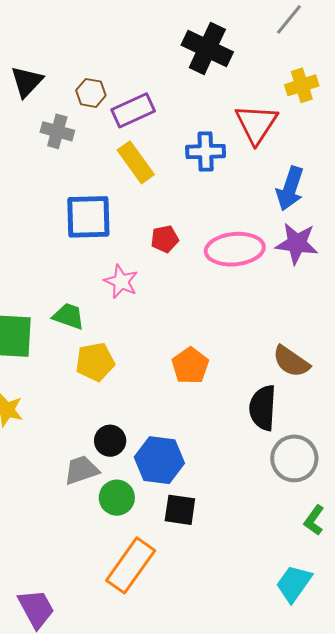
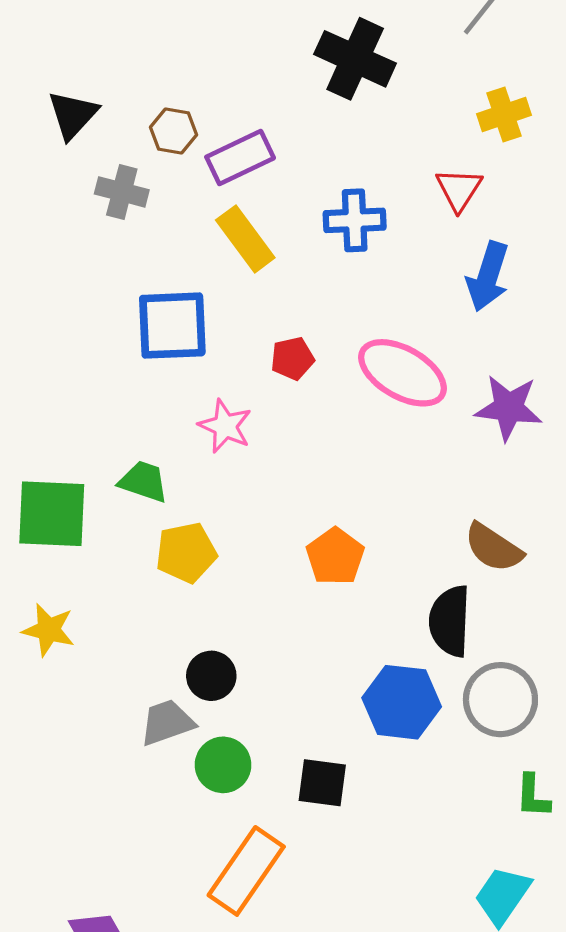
red triangle: (256, 124) -> (459, 189), moved, size x0.7
purple star: (297, 243) -> (509, 408), moved
pink ellipse: (235, 249) -> (403, 373), turned 36
blue hexagon: (159, 460) -> (402, 702), moved
green L-shape: (314, 520) -> (533, 796), turned -32

